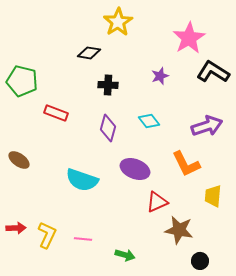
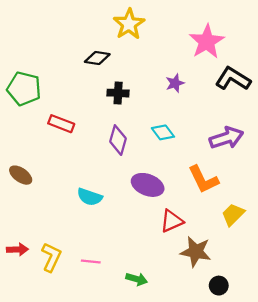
cyan semicircle: (82, 180) -> (90, 197), size x0.7
yellow trapezoid: (213, 196) -> (233, 214), turned 40

